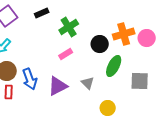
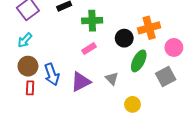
green cross: (69, 27) -> (92, 21), turned 30
pink circle: (147, 38) -> (174, 47), moved
gray square: (140, 81) -> (166, 76), turned -30

